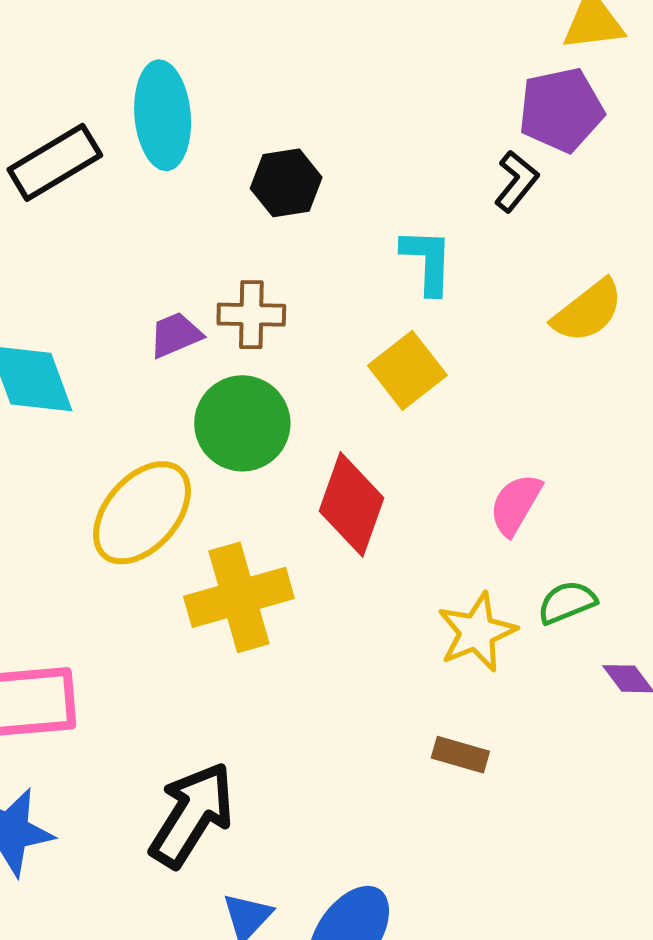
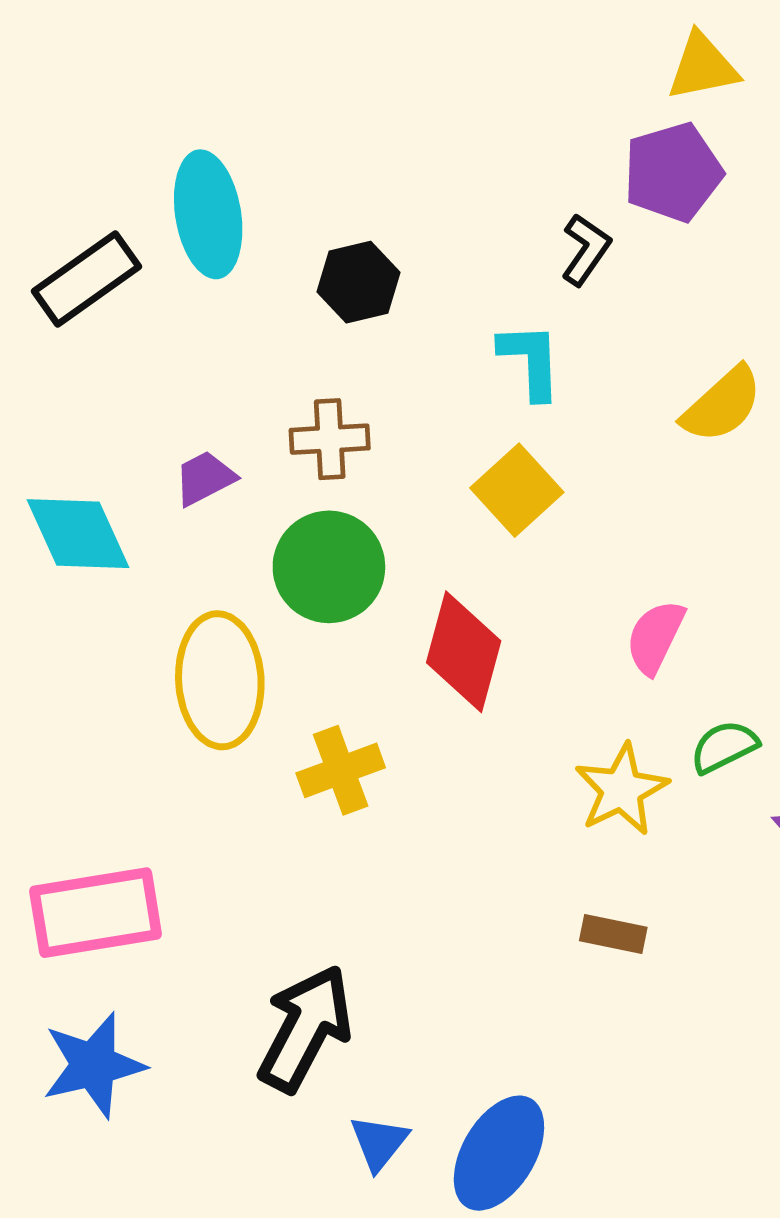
black L-shape: (516, 181) -> (586, 250), moved
purple trapezoid: (176, 335) -> (205, 478), moved
yellow ellipse: (142, 513) -> (220, 680), turned -40
yellow cross: (239, 597) -> (341, 770), size x0.7

